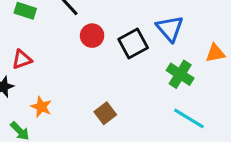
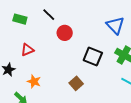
black square: (133, 43) -> (93, 57), moved, turned -36
red triangle: (22, 59) -> (27, 50), moved

